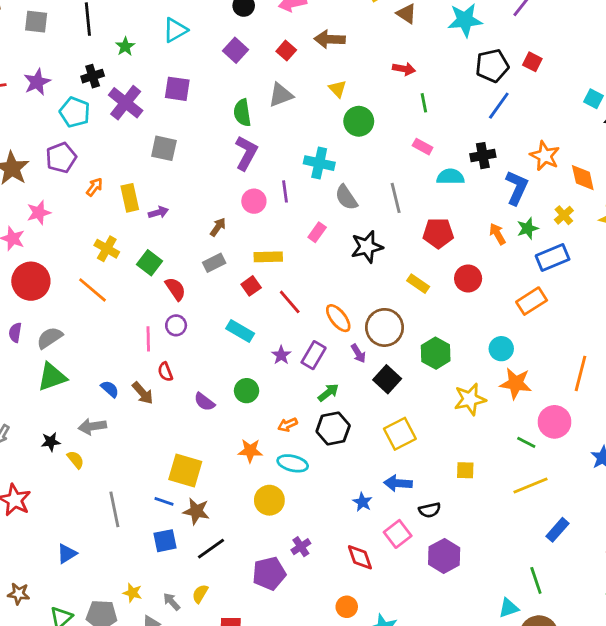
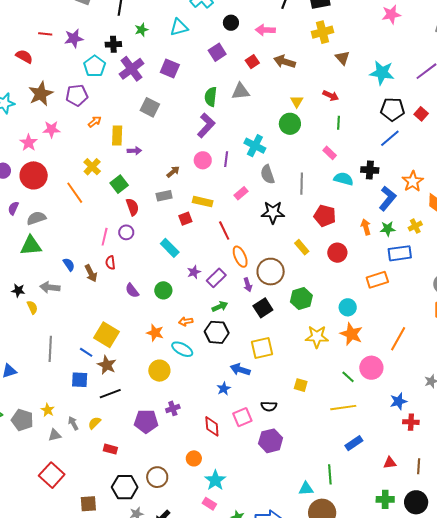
yellow triangle: (338, 89) -> (297, 101), moved
red line: (290, 302) -> (224, 230), moved
blue arrow: (398, 483) -> (240, 370), moved

